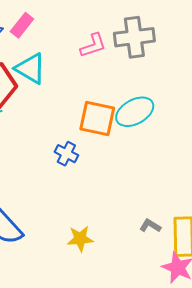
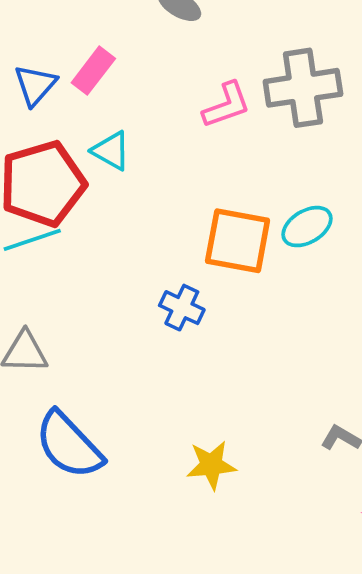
cyan triangle: (30, 68) -> (111, 151), size x0.7
cyan ellipse: (135, 112) -> (307, 227), size x0.7

